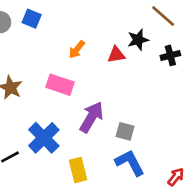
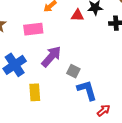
pink rectangle: (60, 85) -> (33, 29), turned -36
blue L-shape: (130, 163) -> (87, 90), moved

